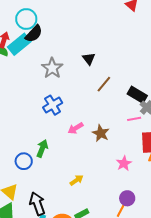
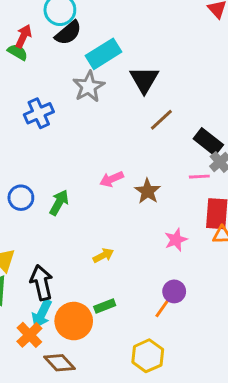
cyan rectangle: (19, 44) -> (103, 54), moved
black triangle: (89, 59) -> (144, 80), size x1.5
blue cross: (53, 105) -> (39, 113), moved
blue circle: (24, 161) -> (21, 198), moved

